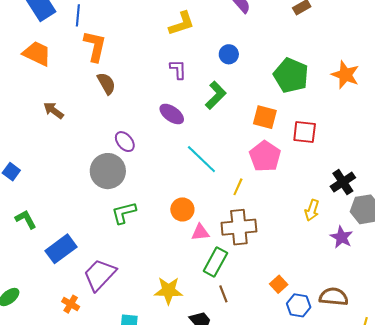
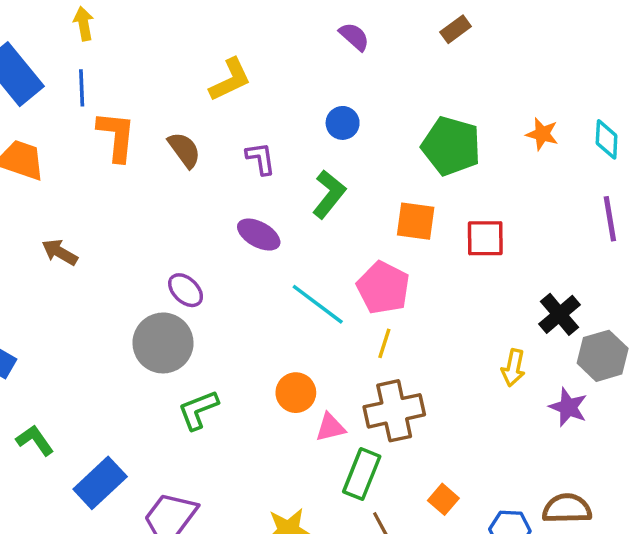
yellow L-shape: (182, 24) -> (230, 80), moved
orange star: (345, 75) -> (542, 134), size x0.7
brown semicircle: (106, 83) -> (184, 150), moved
pink pentagon: (265, 156) -> (383, 288), moved
orange square: (279, 284) -> (443, 499), moved

